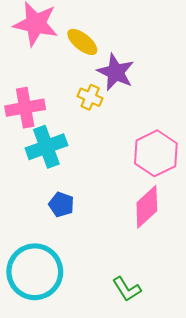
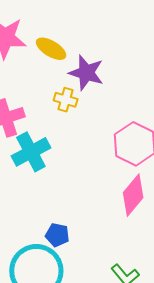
blue pentagon: (61, 205) -> (57, 235), moved

